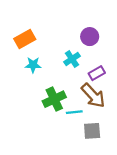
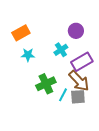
purple rectangle: (97, 73) -> (82, 62), size x1.5
cyan line: (74, 112) -> (63, 95), turned -56
gray square: (92, 131) -> (78, 97), moved

